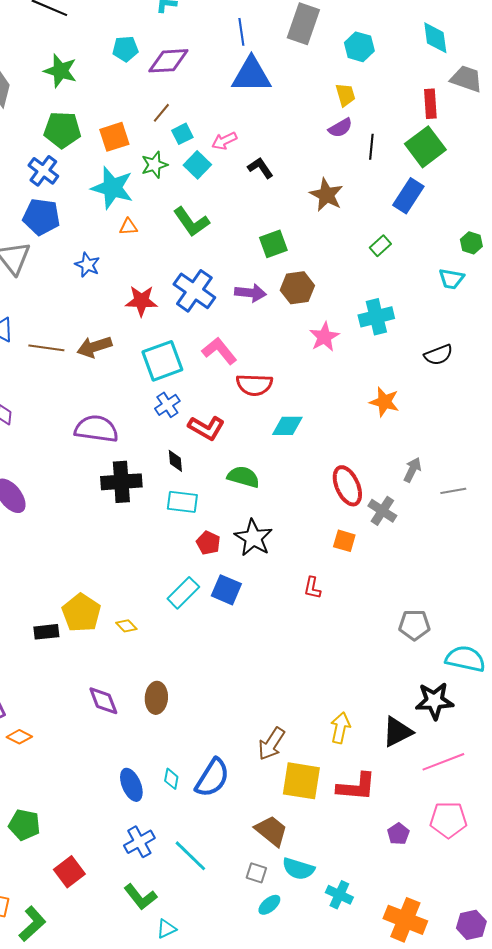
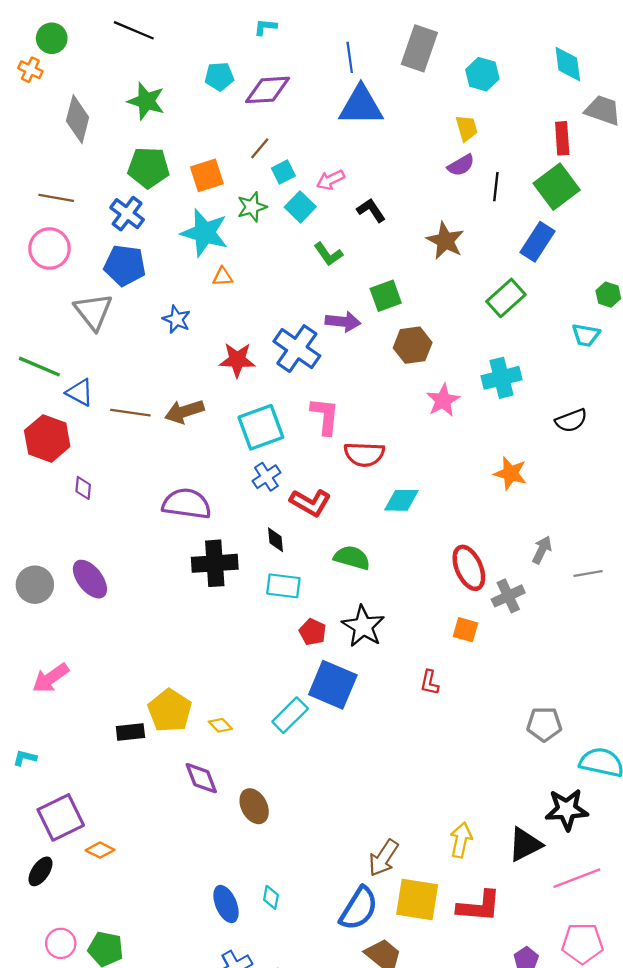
green L-shape: (191, 222) -> (328, 254), moved, size x0.7
green rectangle: (380, 246) -> (506, 298), size x1.6
purple arrow: (250, 293) -> (343, 322), moved
pink L-shape: (219, 351) -> (325, 416), turned 45
gray cross: (382, 511) -> (508, 596), turned 32
blue square: (226, 590) -> (333, 685), size x1.4
cyan rectangle: (183, 593) -> (290, 715), moved
brown ellipse: (156, 698) -> (254, 806), turned -32
purple diamond: (103, 701) -> (201, 778), moved
blue semicircle: (212, 778) -> (359, 909), moved

